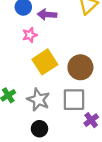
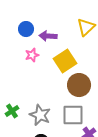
yellow square: (45, 62) -> (65, 61), moved

